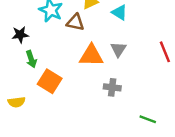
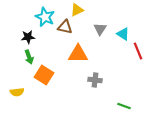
cyan triangle: (120, 13) -> (123, 34), moved
black star: (20, 35) -> (28, 37), moved
gray triangle: (118, 49) -> (100, 29), moved

